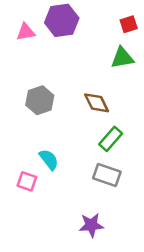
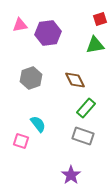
purple hexagon: (62, 20) -> (48, 33), moved
purple star: (91, 225) -> (71, 175), turned -30

